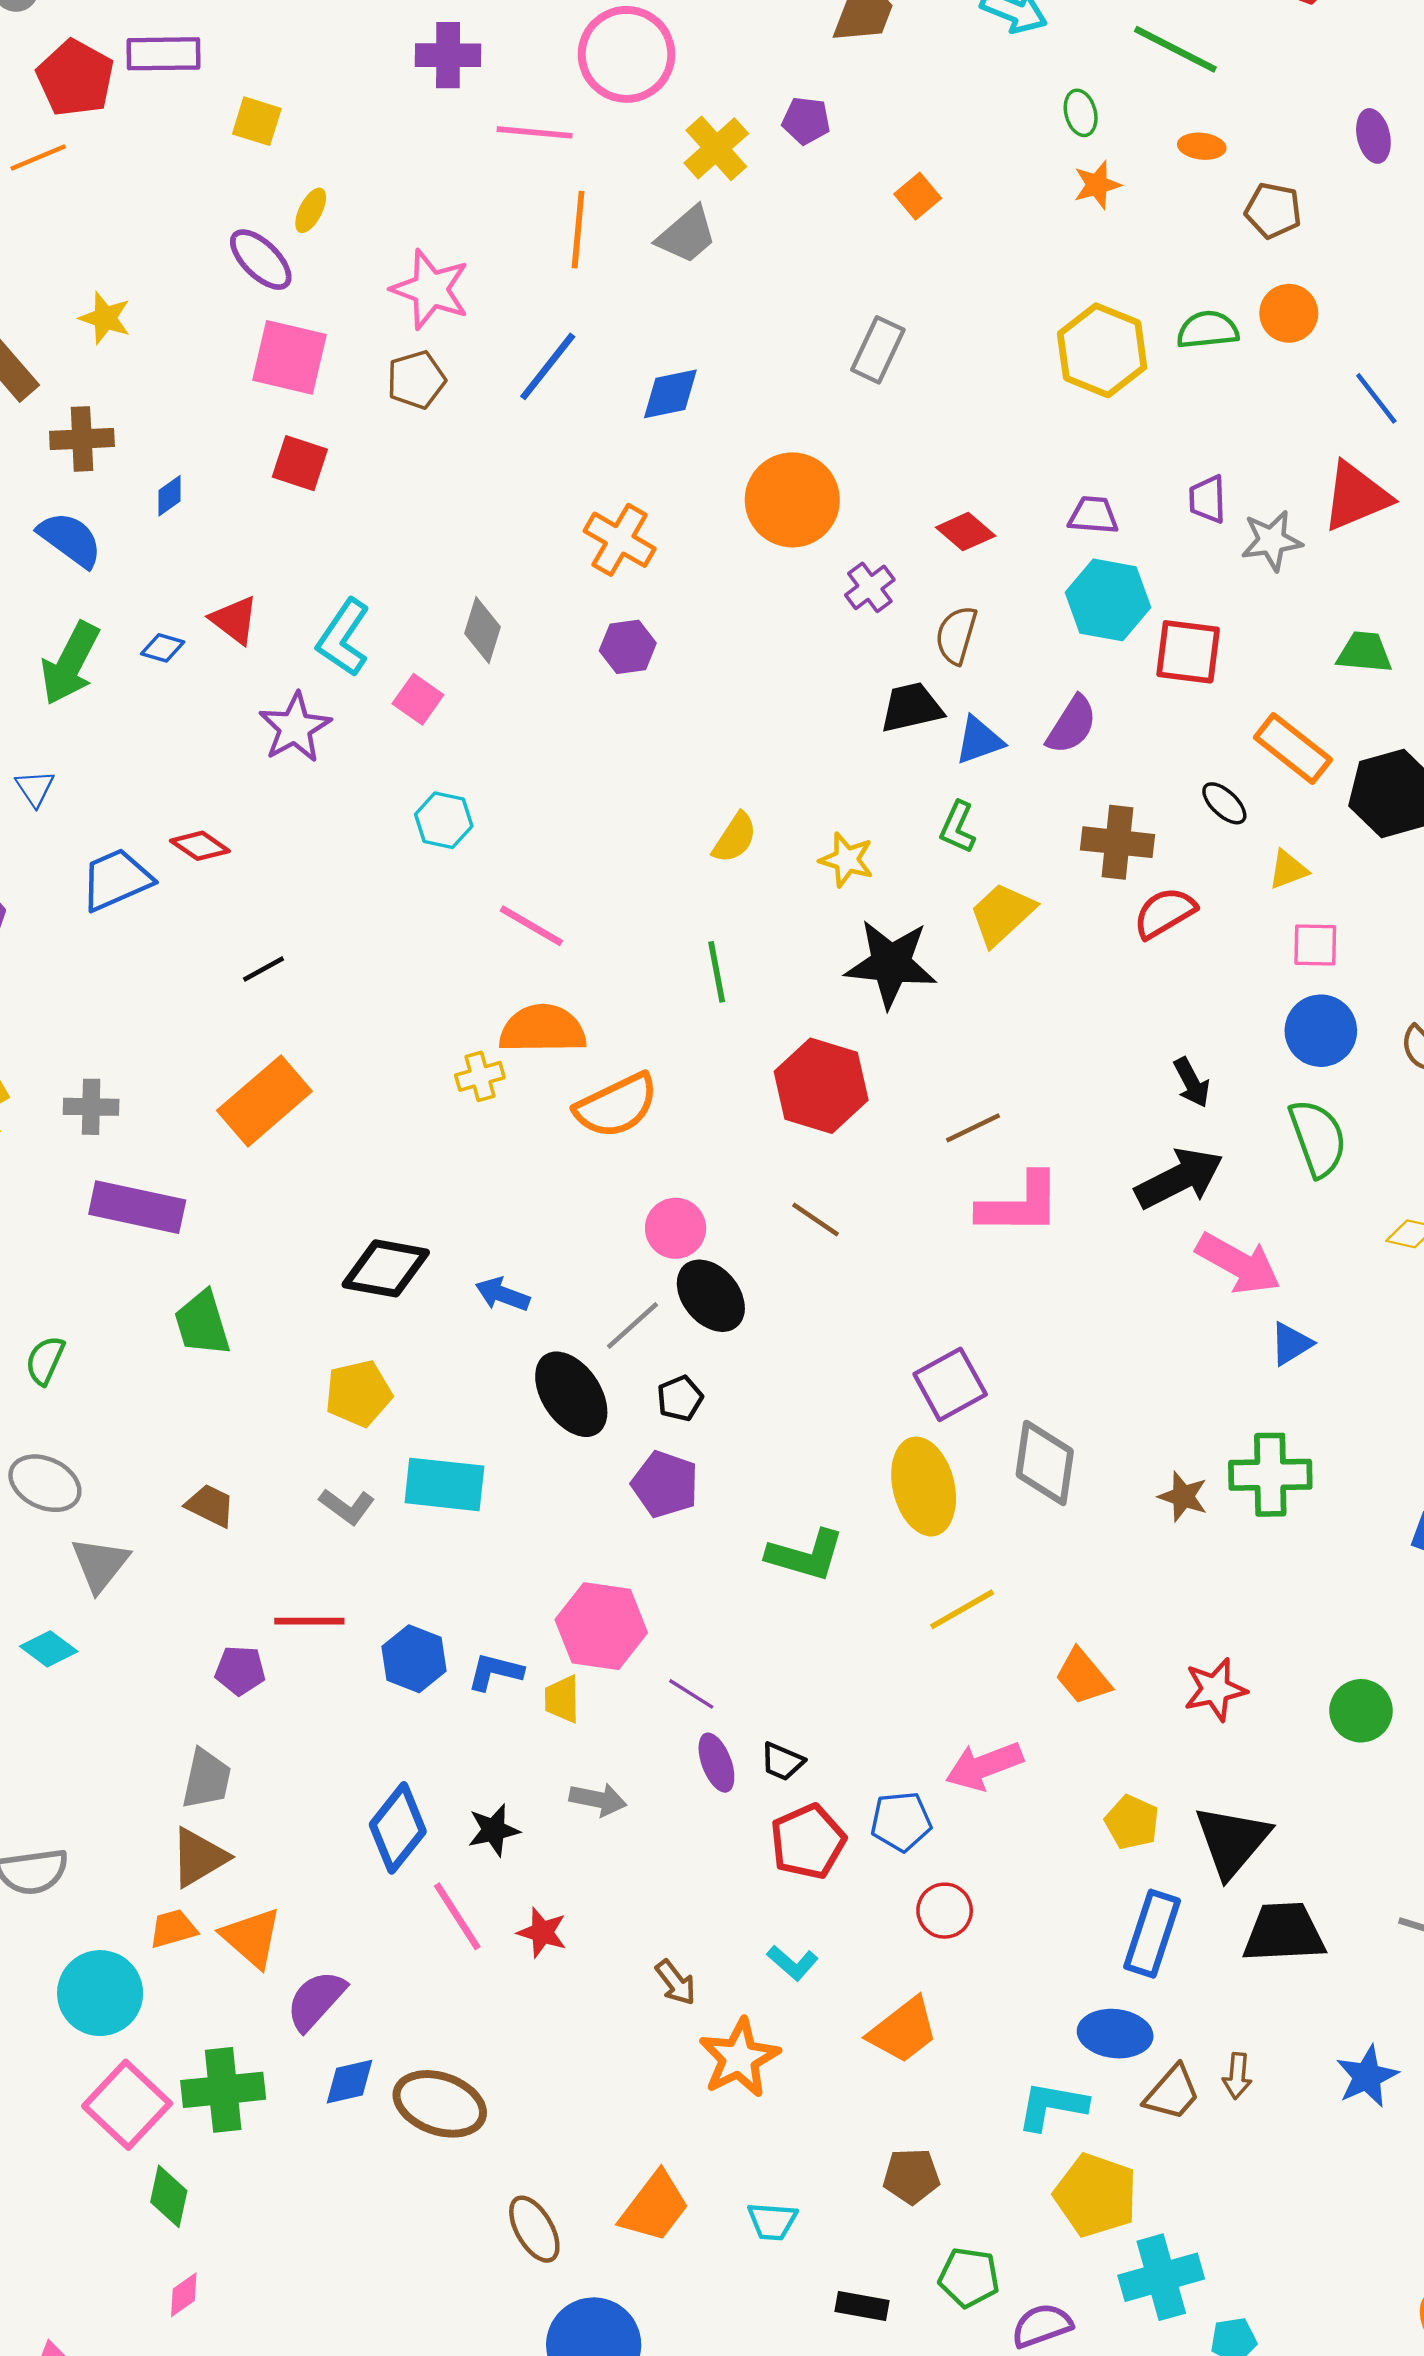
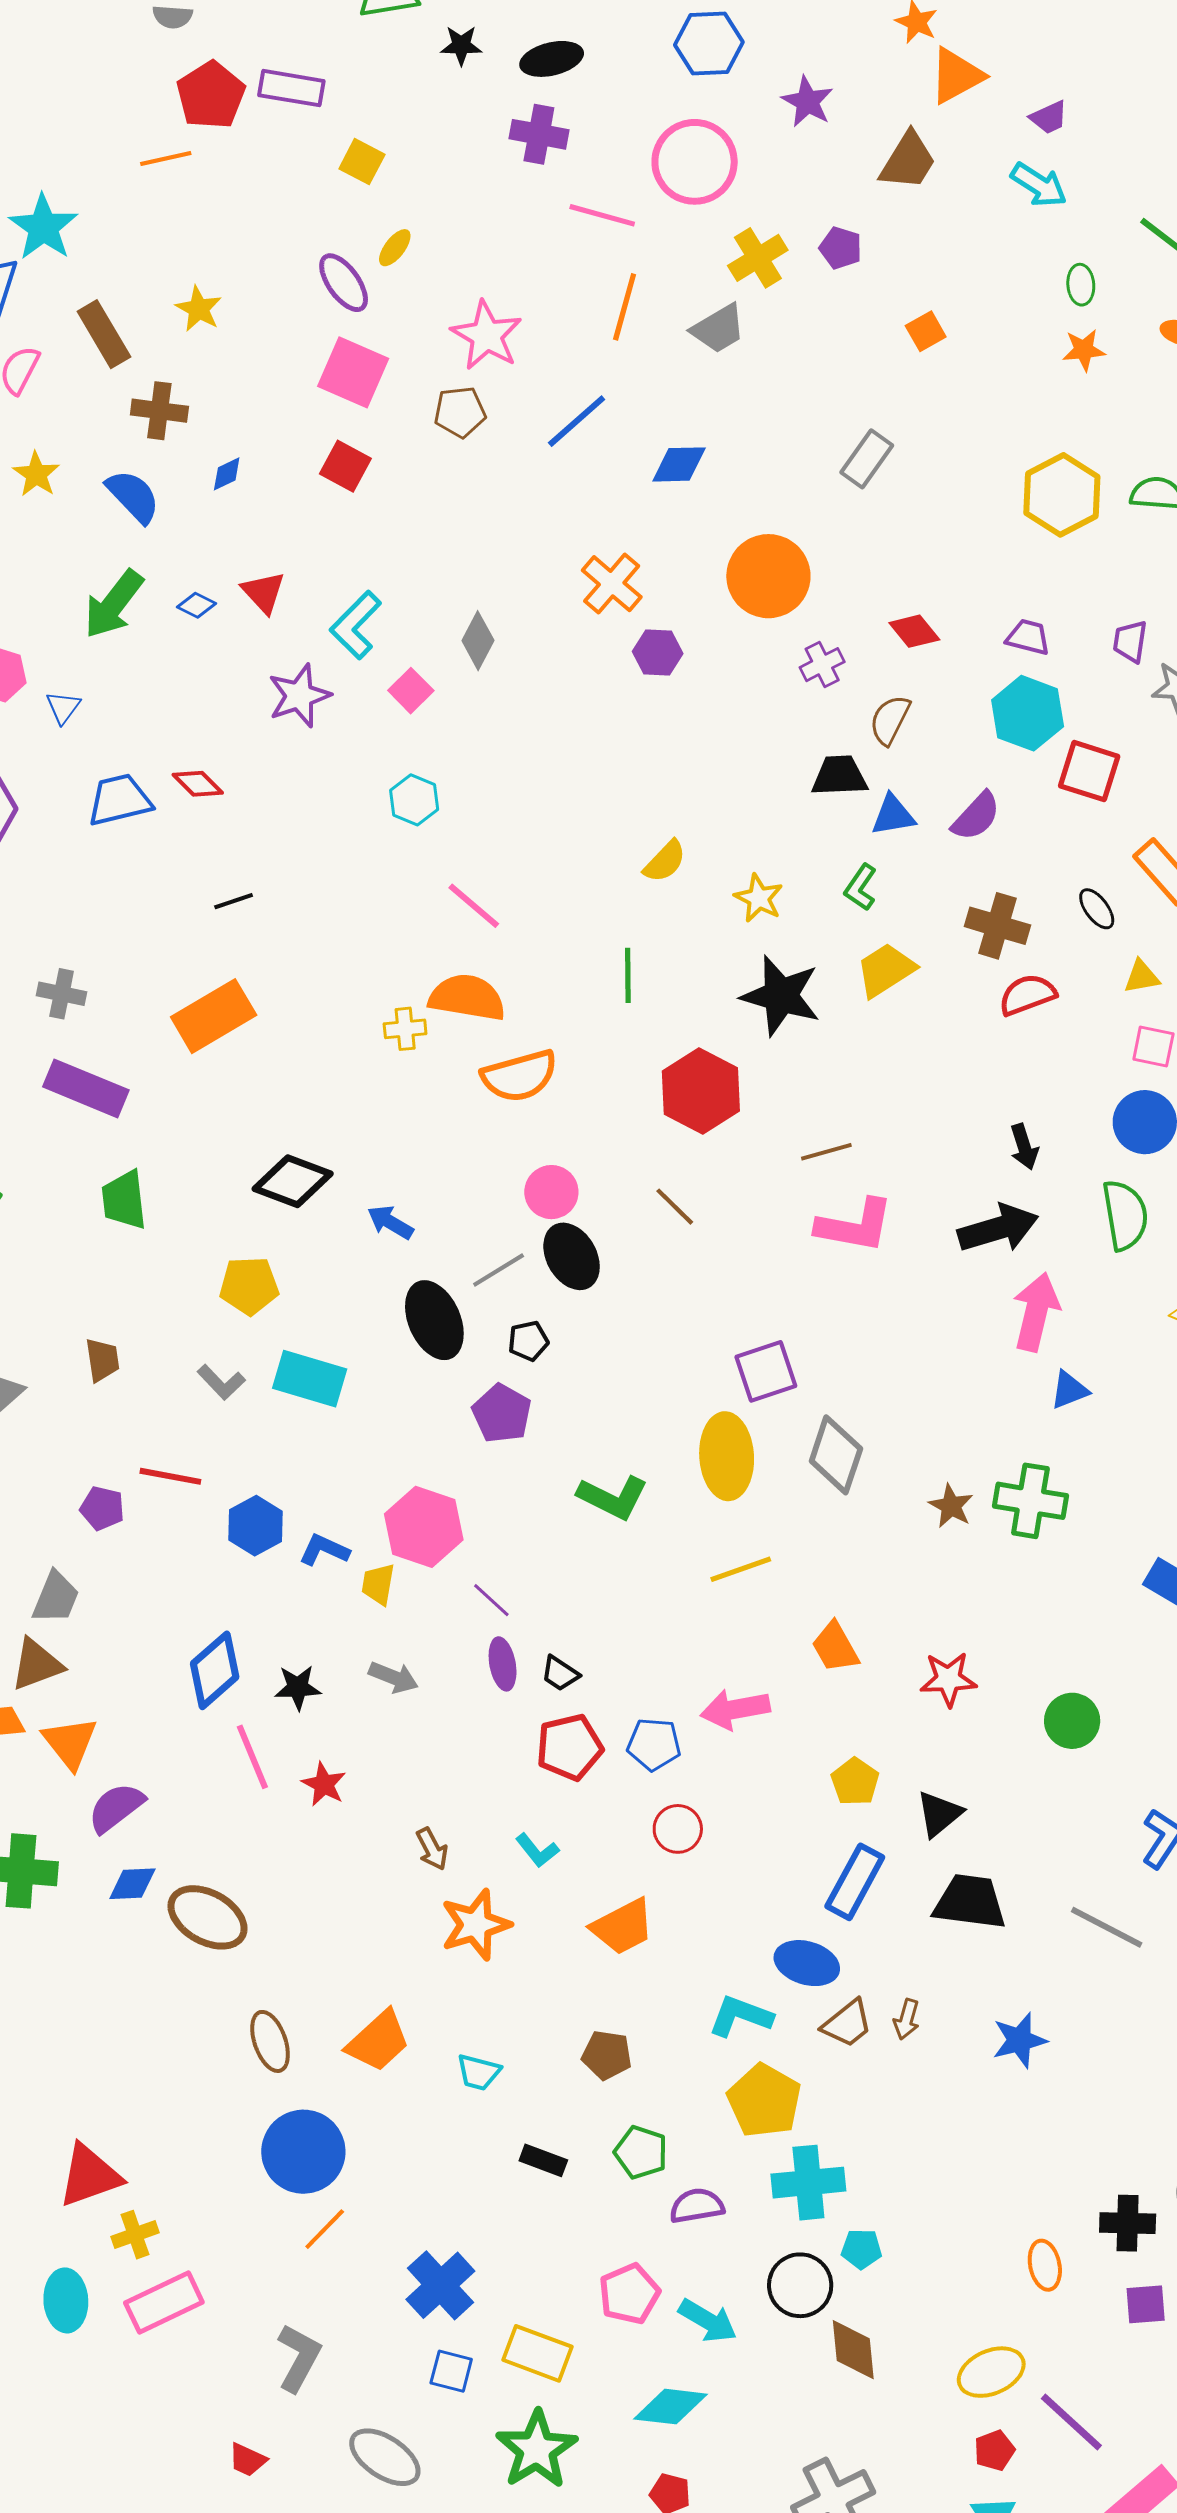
purple hexagon: (628, 647) -> (658, 653), moved
pink arrow: (1238, 1264) -> (1036, 1312), turned -116
brown trapezoid: (210, 1506) -> (102, 1360), turned 45
black triangle: (1232, 1841) -> (939, 1814), size x0.7

